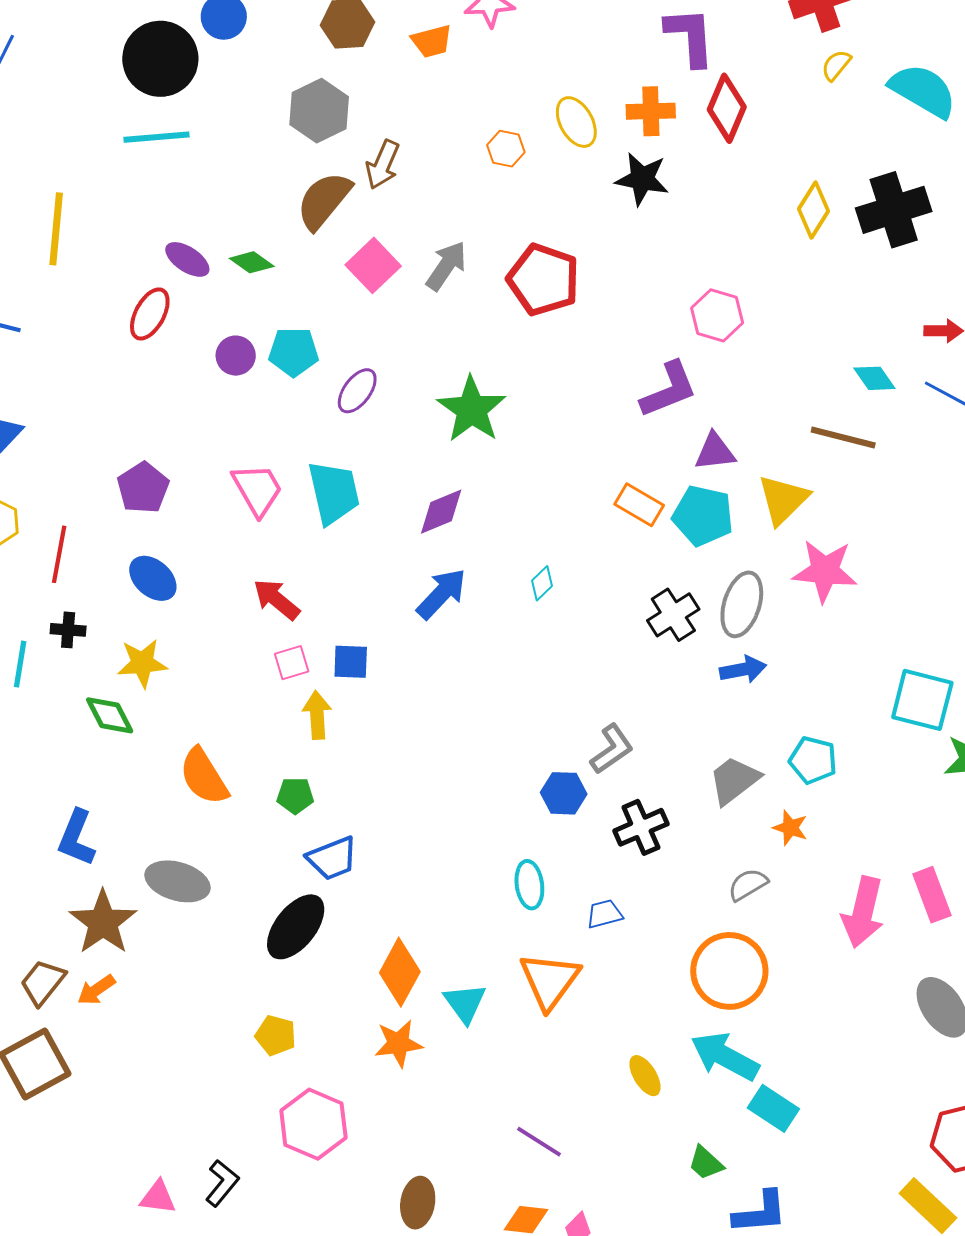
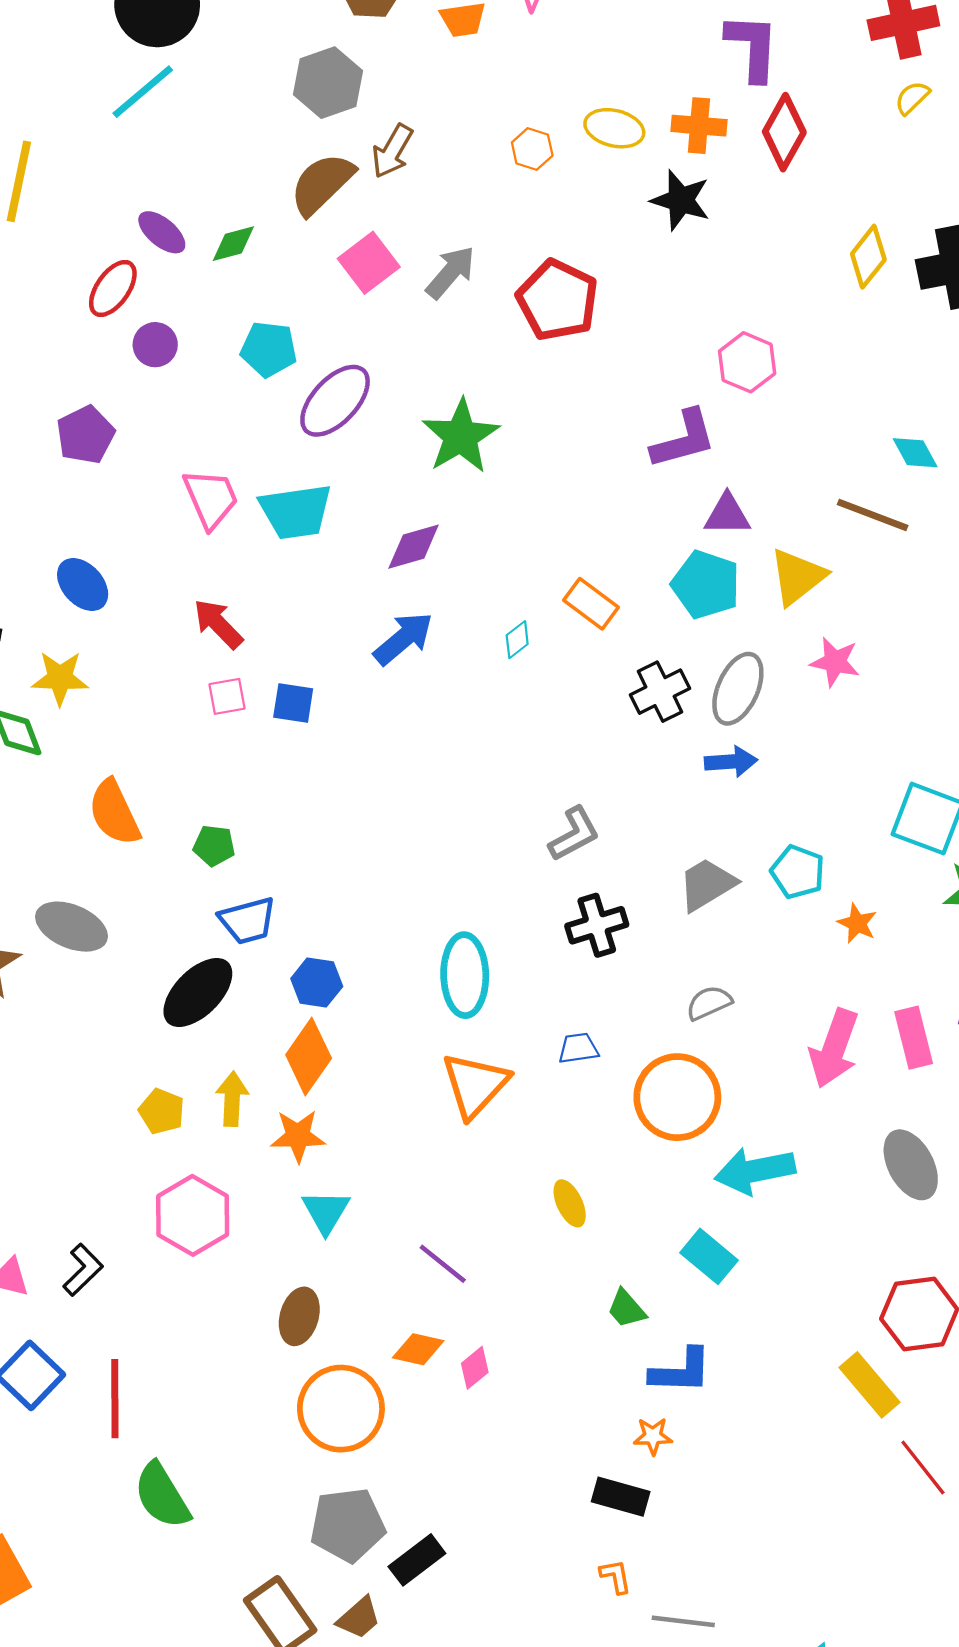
yellow ellipse: (576, 122) -> (614, 128), turned -54
cyan line: (156, 137) -> (143, 92), turned -42
green diamond: (252, 262) -> (233, 244), turned -57
purple circle: (236, 356) -> (155, 345), moved
purple ellipse: (357, 391) -> (335, 401), size x1.5
purple pentagon: (143, 488) -> (85, 435), moved
cyan trapezoid: (334, 492) -> (296, 512), turned 88
orange rectangle: (639, 505) -> (591, 604), moved
pink star: (825, 571) -> (835, 662), size x0.7
yellow arrow: (317, 715) -> (232, 1099), moved
blue hexagon: (564, 793) -> (317, 983), moved
orange star: (790, 828) -> (857, 923), moved
cyan ellipse: (529, 885) -> (465, 975), size x1.5
blue trapezoid: (604, 914) -> (578, 1048), moved
cyan triangle: (465, 1003) -> (326, 1212), moved
cyan arrow: (725, 1056) -> (755, 1171), moved, turned -46

